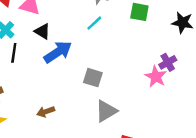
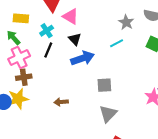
gray square: (93, 78) -> (104, 85), turned -35
gray triangle: (106, 111) -> (108, 114), turned -30

